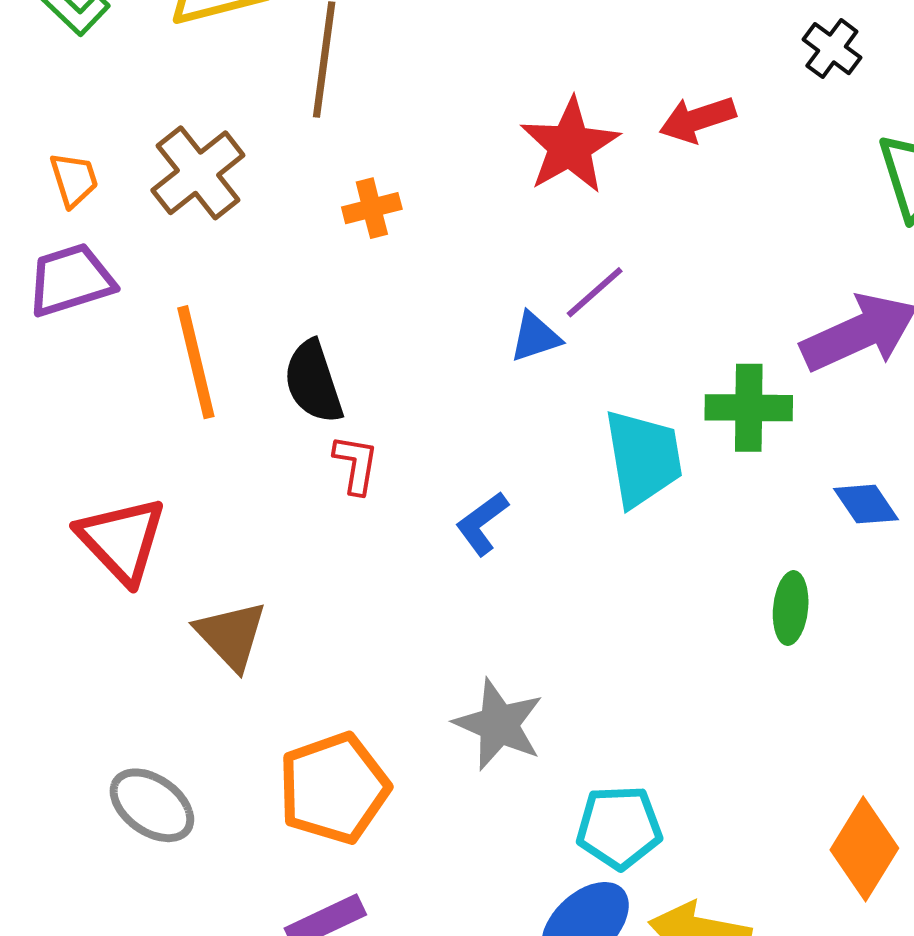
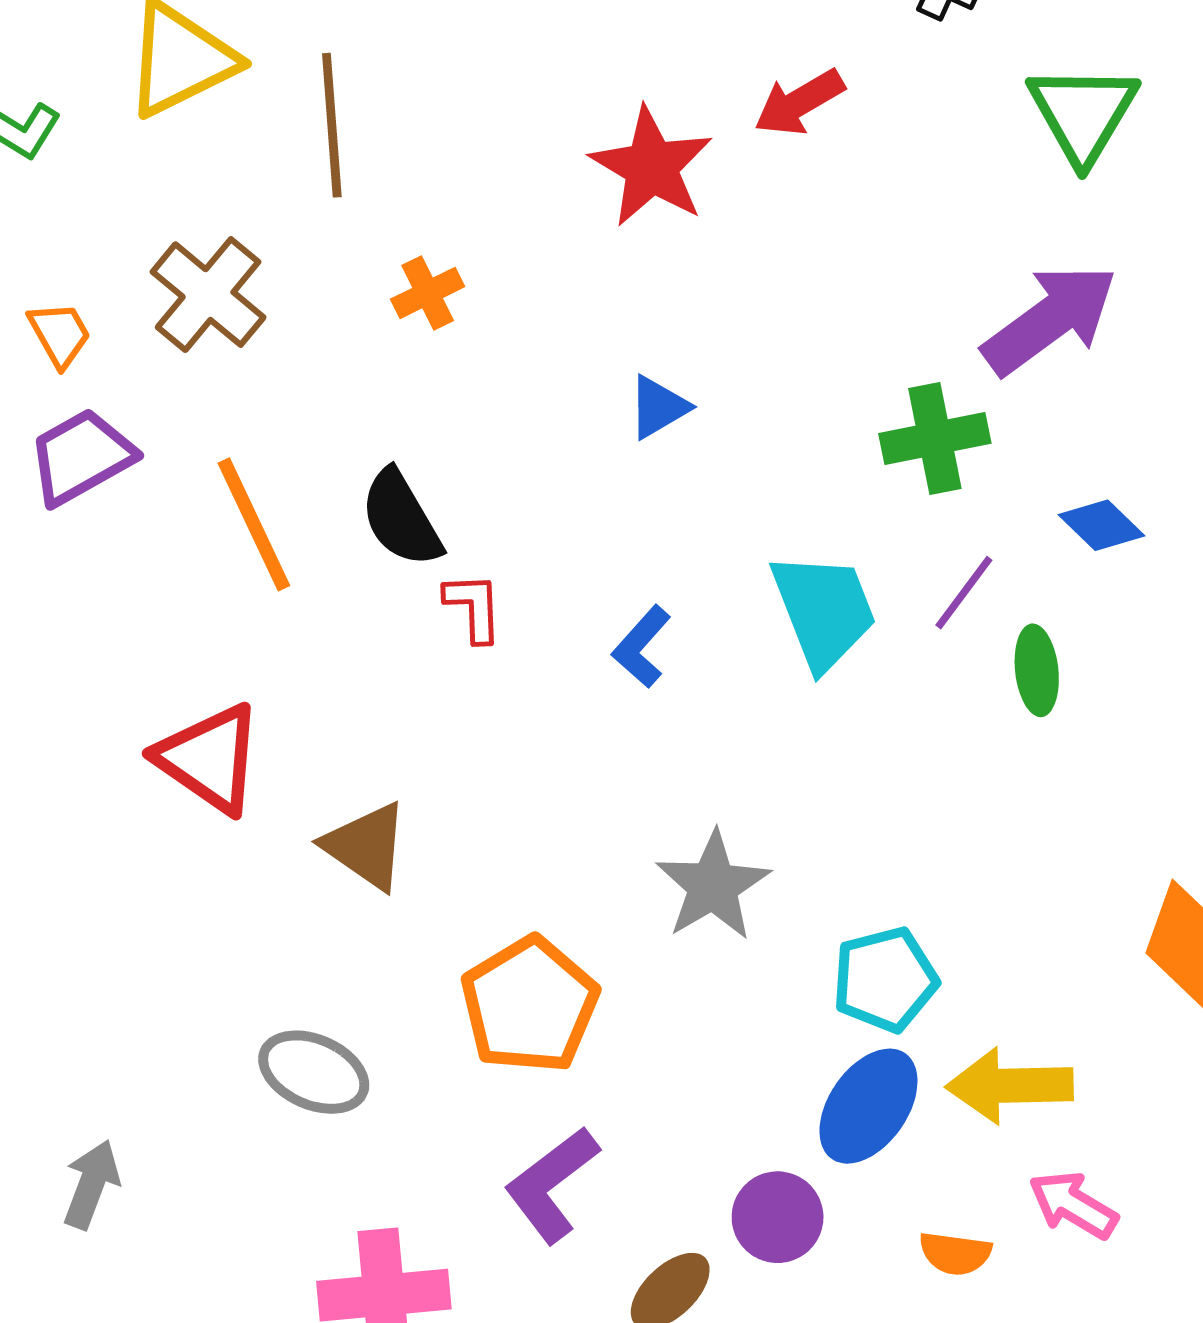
purple line: (595, 292) -> (964, 593), moved
cyan trapezoid: (643, 458) -> (824, 611), moved
gray star: (499, 724) -> (713, 886), turned 30

